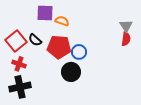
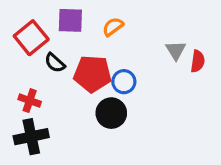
orange semicircle: (62, 21) -> (113, 27), moved, turned -56
gray triangle: (126, 26) -> (176, 50), moved
red square: (16, 41) -> (31, 38), moved

